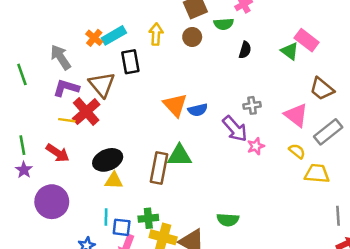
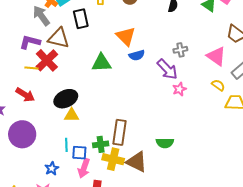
gray arrow: (61, 57) -> (41, 16), moved
brown triangle: (102, 85) -> (59, 38), turned -35
orange triangle: (175, 105) -> (126, 36), moved
pink star: (256, 146) -> (179, 89), moved
green triangle: (179, 156) -> (101, 63), moved
brown rectangle: (159, 168) -> (119, 132), moved

